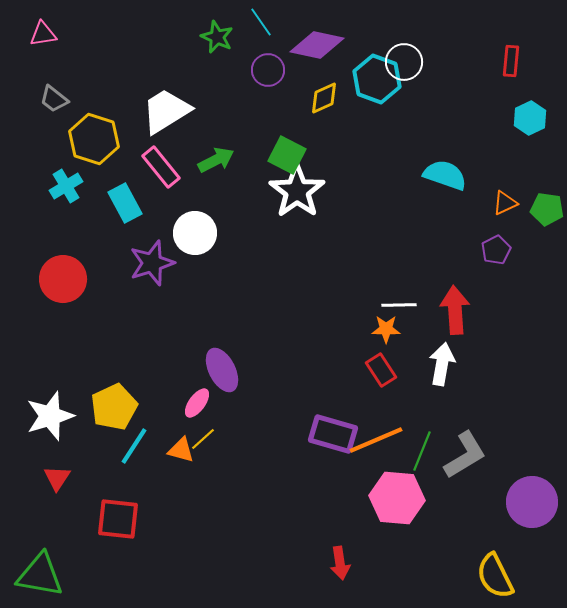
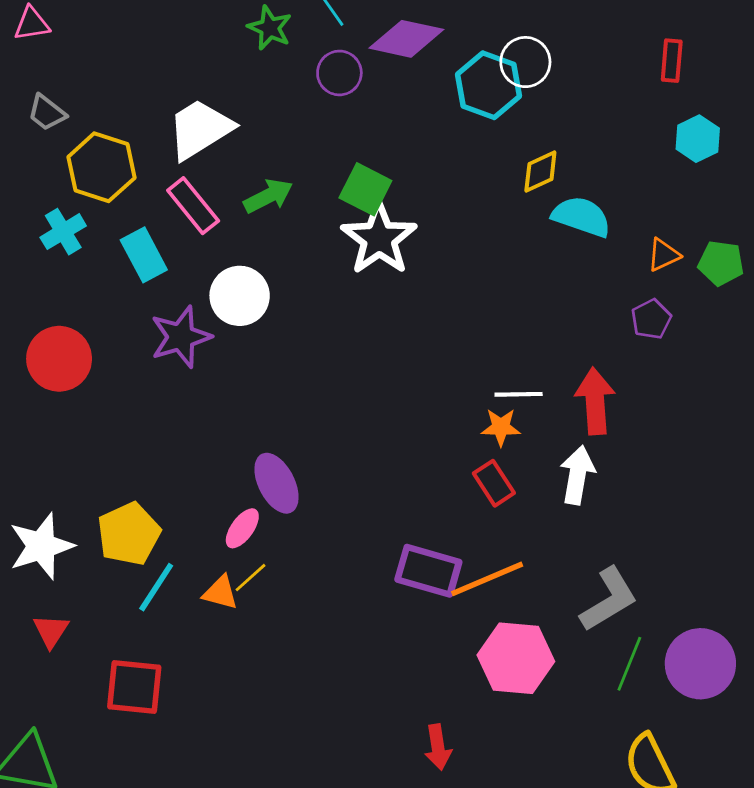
yellow diamond: (324, 98) -> (540, 171), moved
green line: (422, 451) -> (629, 664), moved

